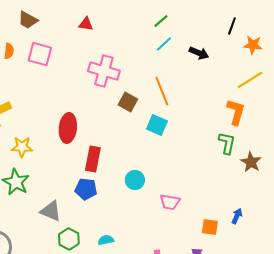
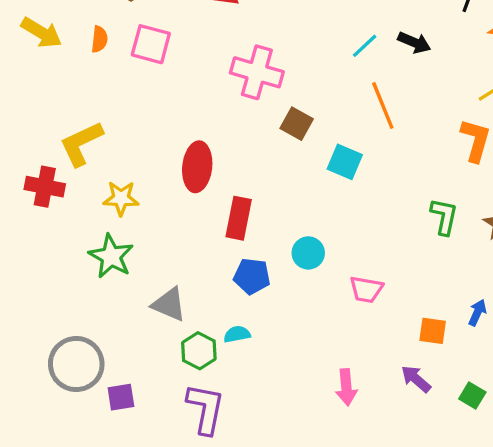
cyan line: (164, 44) -> (365, 46), moved
orange line: (162, 91) -> (383, 105), moved
green L-shape: (227, 143) -> (444, 217), moved
blue pentagon: (86, 189) -> (252, 276), moved
cyan semicircle: (106, 240) -> (237, 334), moved

